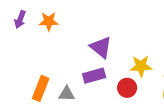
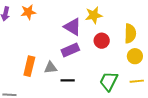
yellow star: (141, 66) -> (94, 15), moved
red circle: (127, 88) -> (102, 41), moved

